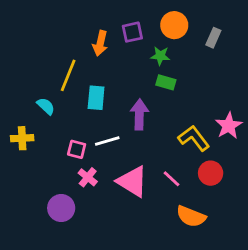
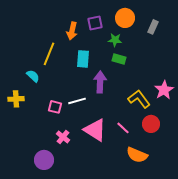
cyan rectangle: (96, 98) -> (83, 59), moved
pink cross: (88, 177) -> (63, 137), moved
purple circle: (61, 208) -> (44, 160), moved

